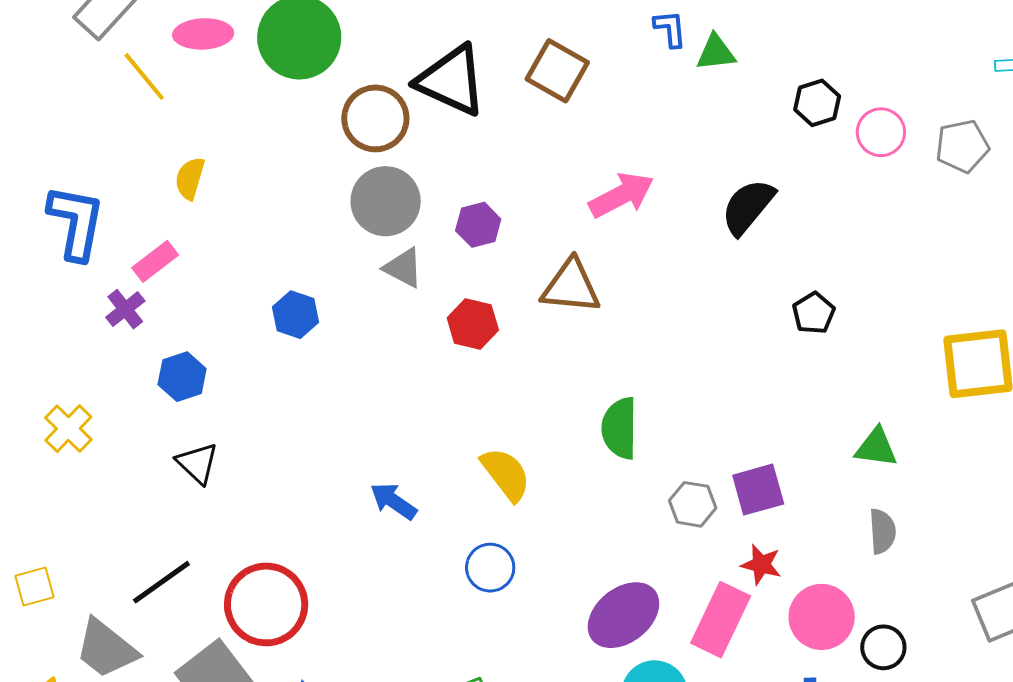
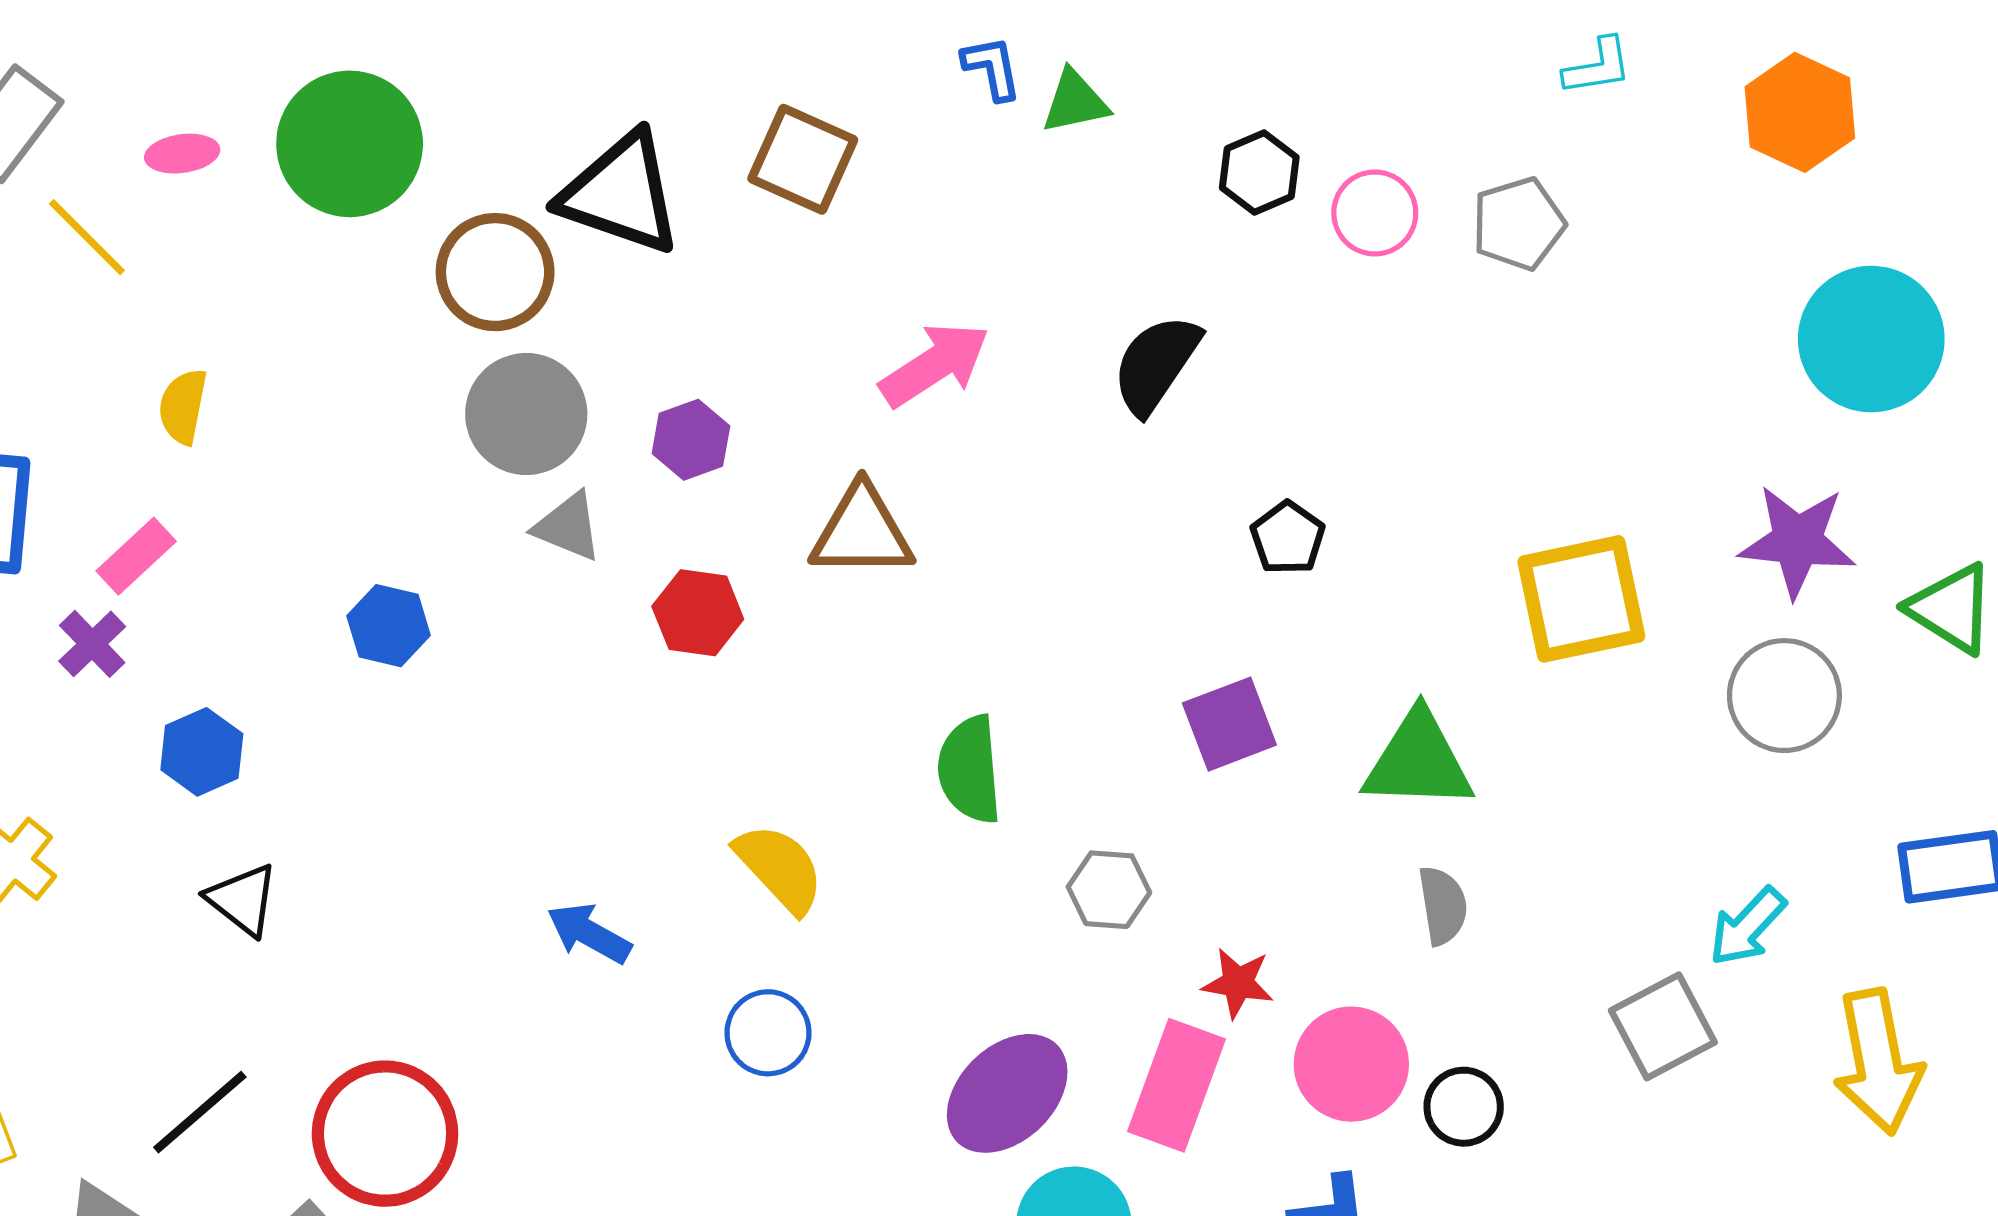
pink ellipse: (203, 34) -> (182, 154), size x0.7
green triangle: (876, 447) -> (1418, 761), size x1.5
purple square: (758, 490) -> (1229, 724), moved

